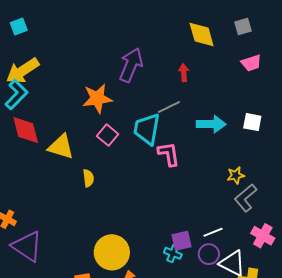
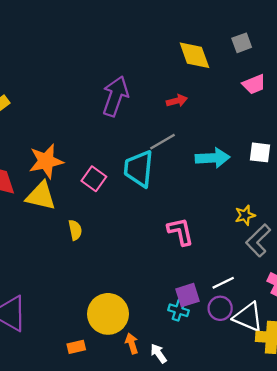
red arrow: (184, 73) -> (177, 101), turned 84
orange star: (97, 98) -> (46, 161), moved
pink L-shape: (169, 154) -> (180, 231), moved

